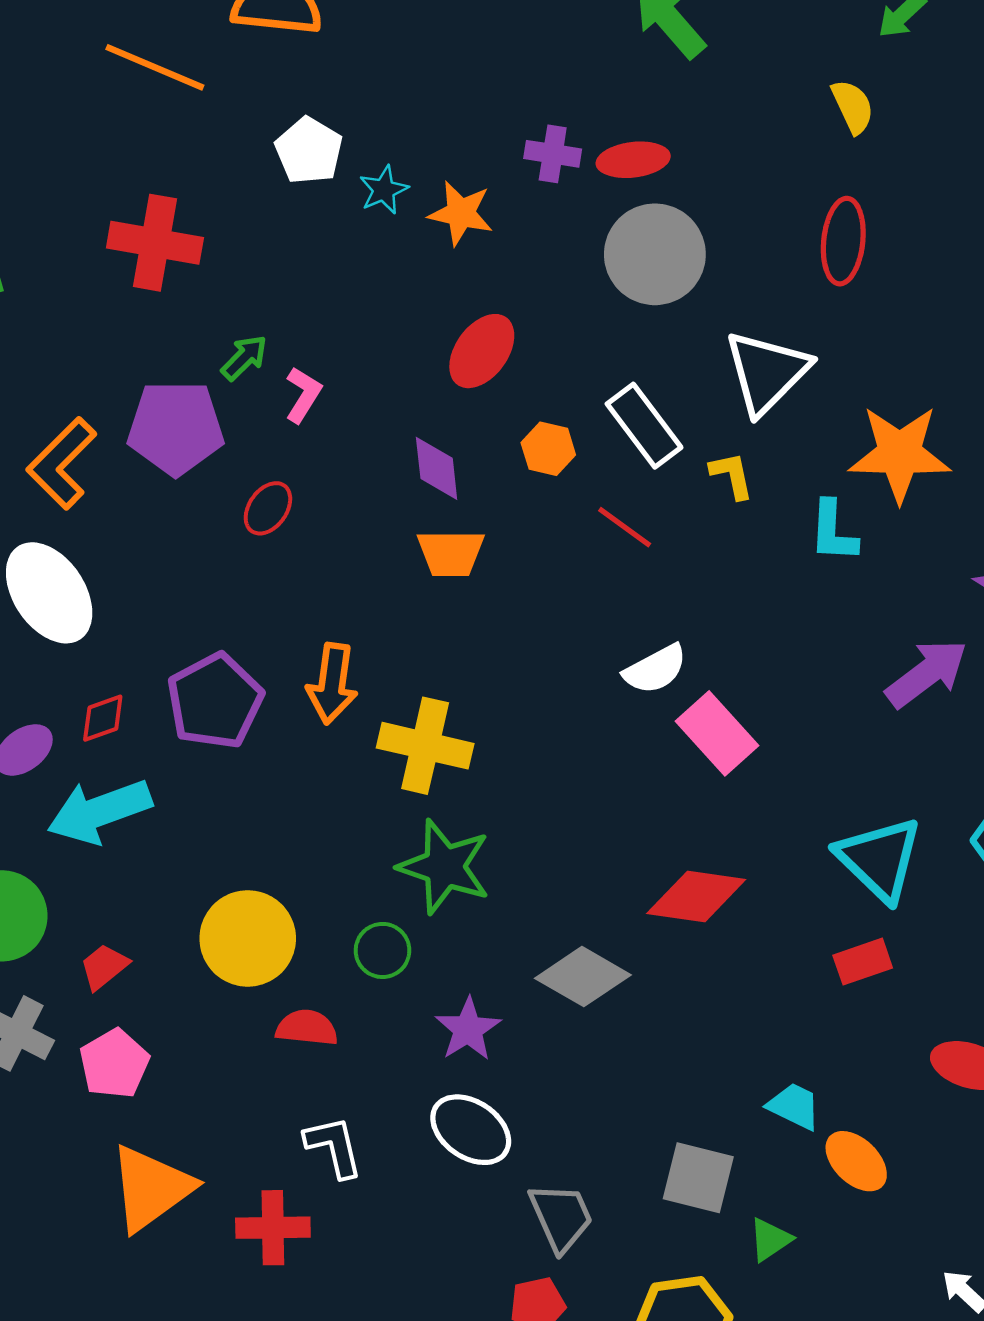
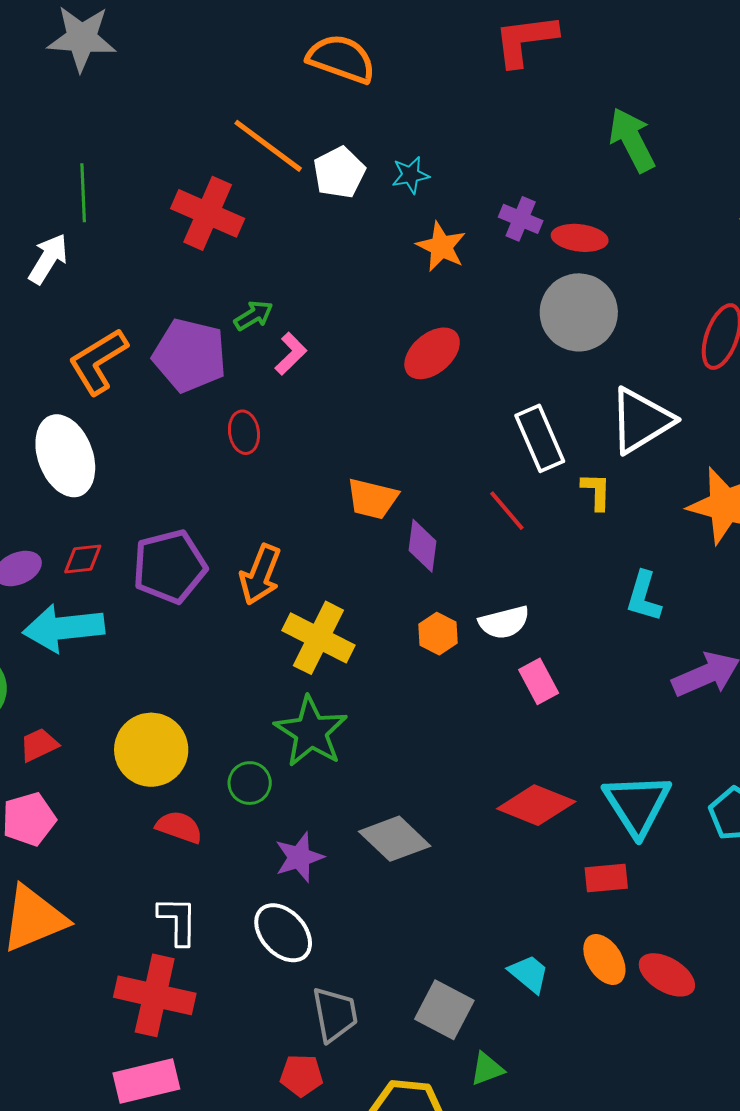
orange line: (155, 67) -> (268, 146), moved
cyan star: (384, 190) -> (410, 175), moved
orange hexagon: (548, 449) -> (438, 634), moved
purple diamond: (437, 468) -> (423, 546), moved
red ellipse: (268, 508) -> (244, 432), turned -57
cyan L-shape: (833, 531) -> (644, 597), moved
pink rectangle: (717, 733) -> (539, 681), size x0.7
red diamond: (696, 897) -> (536, 805), moved
orange ellipse: (856, 1161) -> (604, 959), moved
red cross: (273, 1228) -> (155, 995), moved, size x1.4

